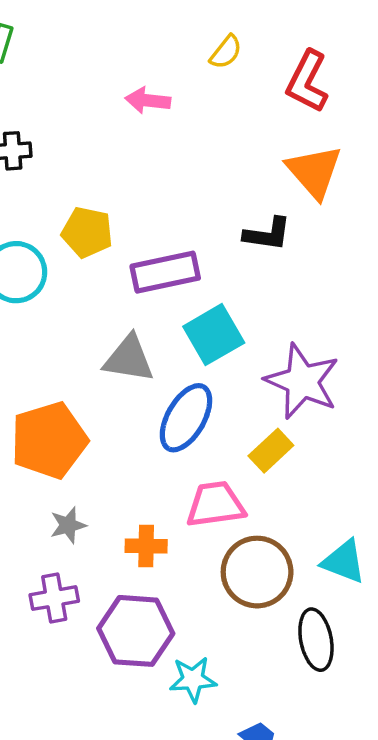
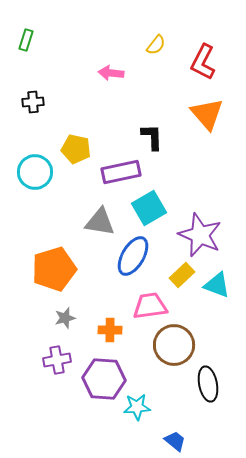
black L-shape: (267, 234) -> (152, 137), moved, turned -100
cyan triangle: (344, 562) -> (217, 285), moved

